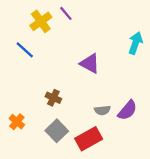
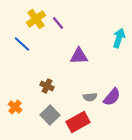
purple line: (66, 13) -> (58, 23), moved
purple triangle: (90, 64) -> (79, 56), turned -30

